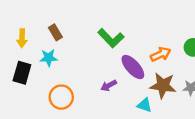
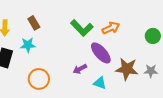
orange arrow: (161, 54) -> (111, 28), moved
cyan triangle: (144, 105) -> (100, 83), moved

